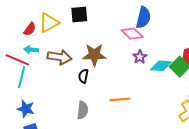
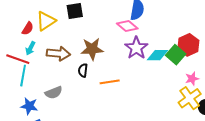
cyan arrow: (31, 50) -> (30, 48), turned -64
purple star: (140, 57) -> (136, 48), size x1.6
orange line: (120, 99) -> (110, 82), moved
gray semicircle: (83, 110) -> (54, 93), moved, turned 66

